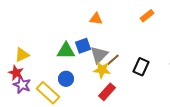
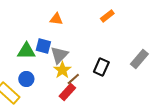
blue square: (83, 46) -> (43, 46), turned 35
brown line: (113, 60) -> (73, 79), moved
yellow star: (102, 70) -> (62, 70), turned 30

